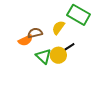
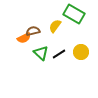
black line: (68, 48) -> (59, 54), moved
yellow circle: (58, 55) -> (81, 52), moved

